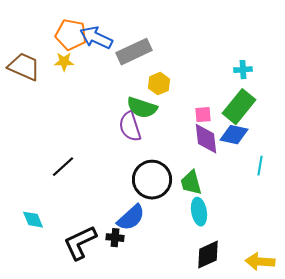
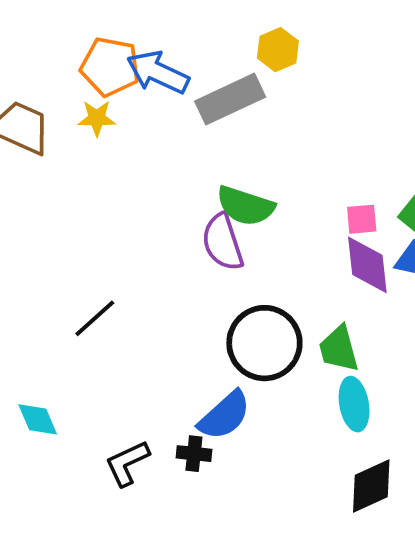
yellow hexagon: (159, 84) -> (278, 50), moved
black L-shape: (80, 243) -> (127, 463), size x0.7

